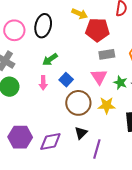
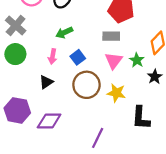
gray rectangle: (107, 54) -> (111, 36), moved
green star: (120, 83) -> (137, 60), moved
black triangle: (81, 133) -> (46, 82), moved

